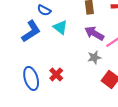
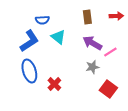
blue semicircle: (44, 10) -> (42, 20), turned -32
blue ellipse: (31, 78) -> (29, 71), moved

